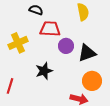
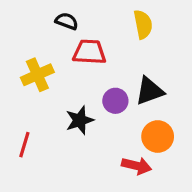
purple circle: (66, 46) -> (115, 101), moved

